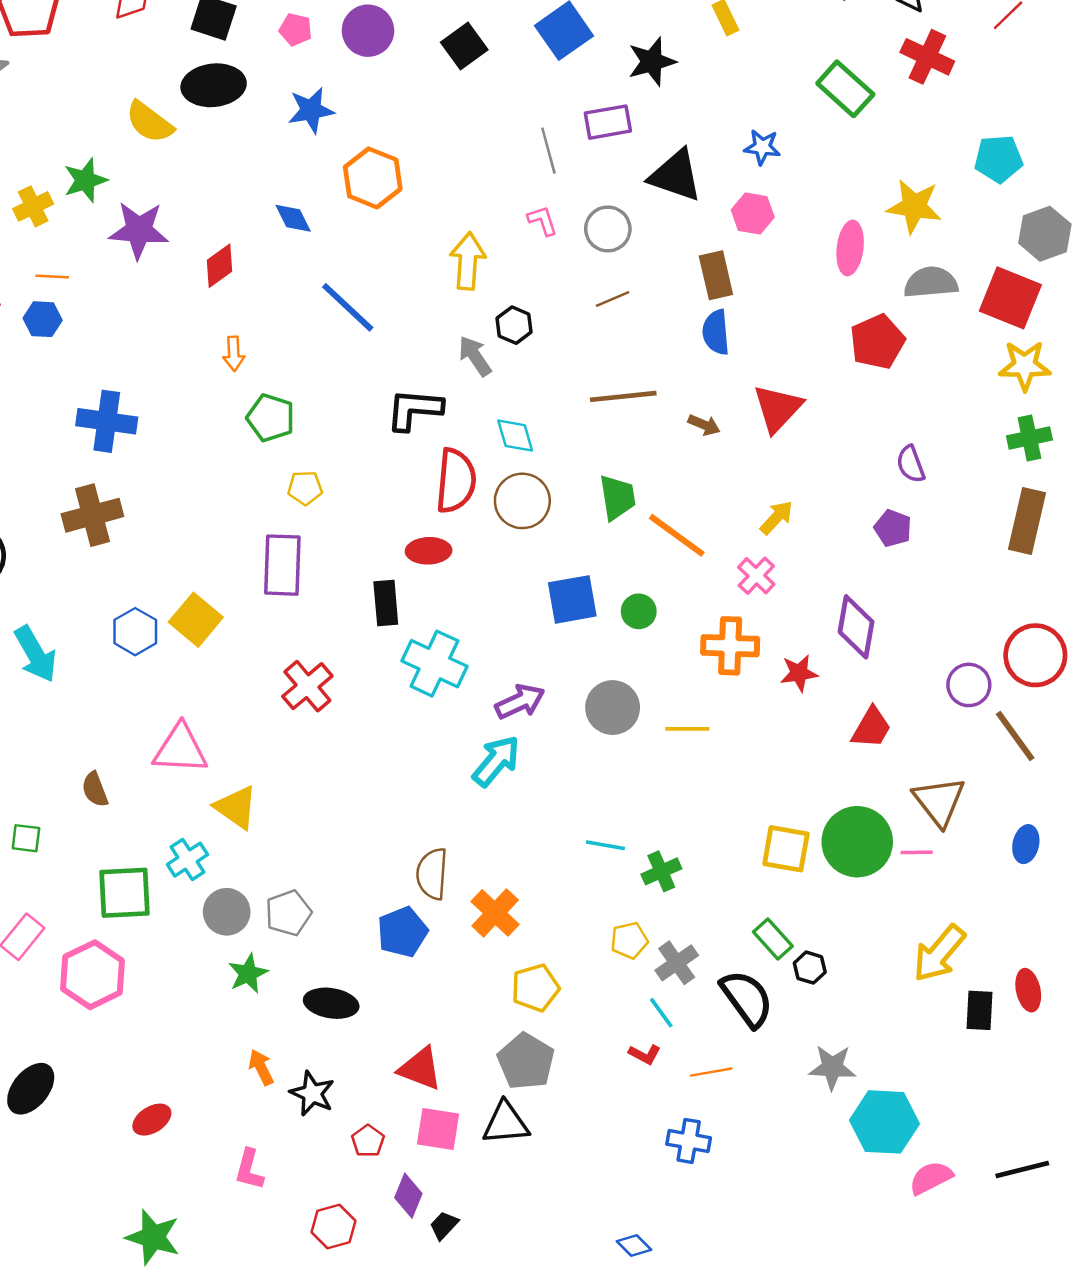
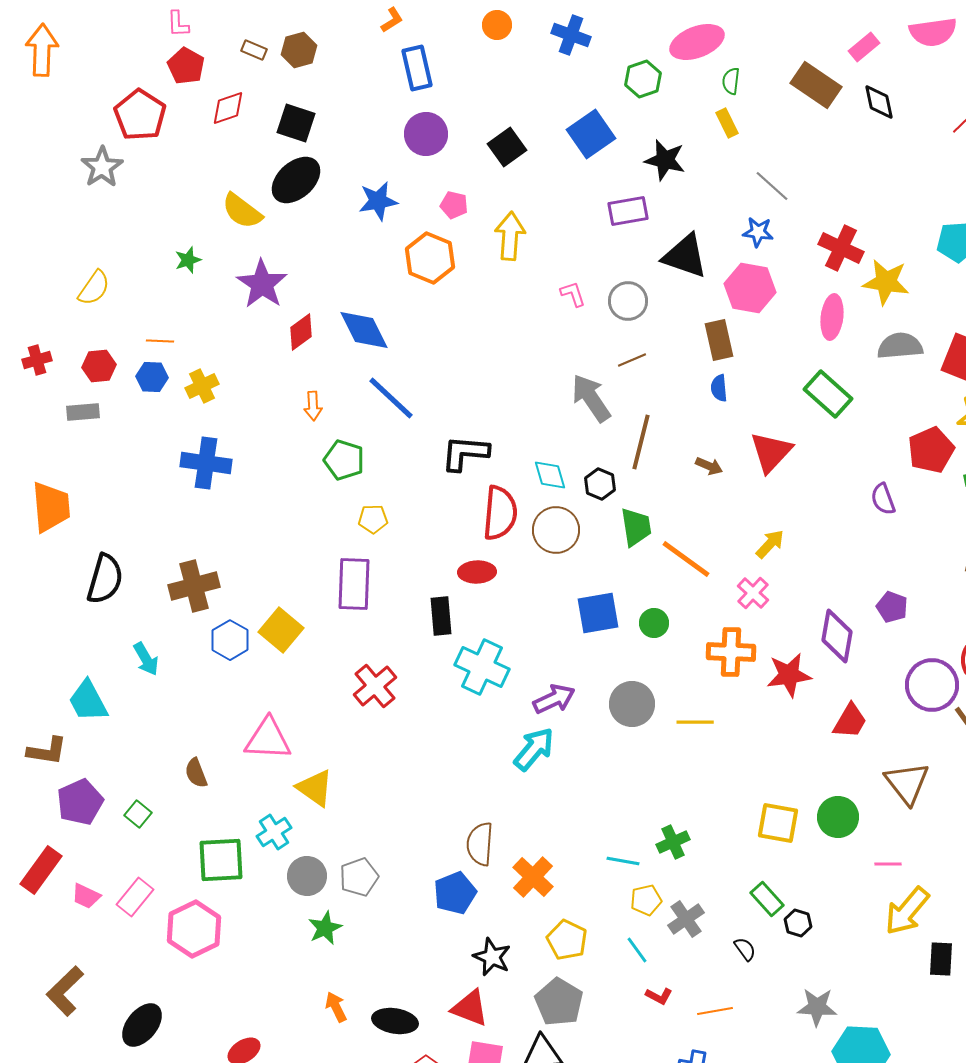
pink pentagon: (296, 29) -> (454, 205), moved
red cross: (927, 57) -> (841, 248), moved
black star: (652, 62) -> (665, 160), turned 30
black ellipse: (214, 85) -> (296, 180), turned -36
green rectangle: (845, 89) -> (828, 394), moved
gray line: (548, 151) -> (772, 186), moved, turned -33
green star: (85, 180) -> (188, 260), size x0.7
yellow cross: (33, 206) -> (202, 386), moved
pink hexagon: (753, 214) -> (750, 288), size x1.4
blue diamond: (293, 218) -> (364, 330), moved, size x1.6
purple star: (139, 230) -> (262, 284), moved, turned 30
yellow arrow: (468, 261) -> (510, 236), moved
blue line: (348, 307) -> (391, 398), moved
black hexagon: (514, 325) -> (600, 484), moved
blue semicircle: (716, 332) -> (719, 388), size x0.7
red pentagon: (877, 342) -> (931, 450), moved
gray arrow: (475, 356) -> (591, 398), moved, size x1.4
brown line: (623, 396) -> (641, 442), turned -70
brown cross: (92, 515) -> (194, 586), moved
purple pentagon: (893, 528) -> (892, 607), moved
cyan arrow: (35, 654) -> (146, 659), size x0.7
red star: (799, 673) -> (789, 675), size x1.4
purple circle: (969, 685) -> (932, 685), size x1.4
green square: (26, 838) -> (138, 814), turned 32
green circle: (857, 842) -> (838, 817), size x0.7
cyan line: (605, 845) -> (623, 861), moved
pink line: (917, 852) -> (888, 864), moved
yellow pentagon: (535, 988) -> (567, 940), turned -30
black semicircle: (747, 998) -> (745, 949), size x0.5
black ellipse: (331, 1003) -> (395, 1021), moved
cyan line: (661, 1013) -> (637, 950), moved
black star: (312, 1093) -> (492, 957), moved

